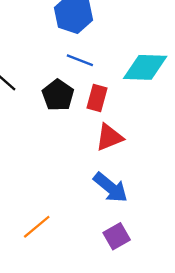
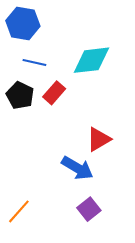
red rectangle: (97, 98) -> (54, 93), turned 35
red triangle: (109, 137) -> (99, 139), moved

